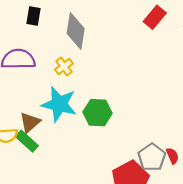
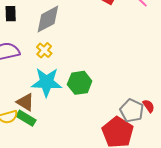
gray diamond: (76, 31) -> (48, 19), turned 64
brown triangle: (30, 122) -> (25, 102), turned -36

